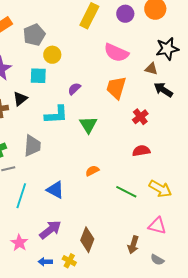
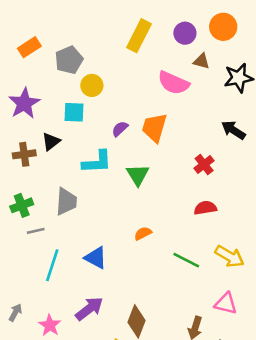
brown triangle: (151, 69) -> (202, 61), moved
orange trapezoid: (116, 88) -> (154, 128), moved

